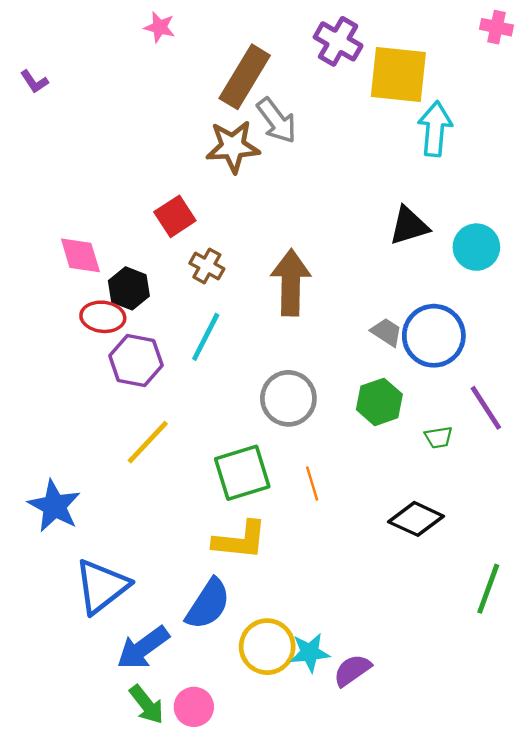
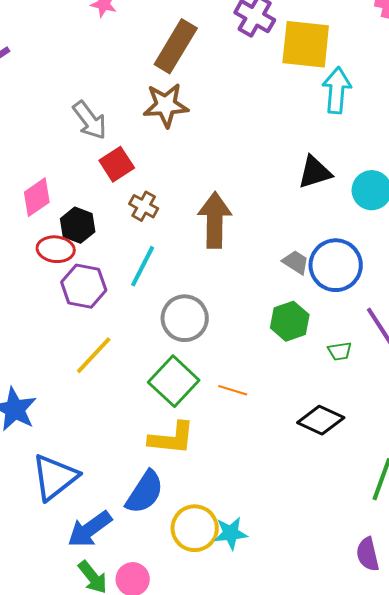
gray arrow: (277, 121) -> (90, 120), moved
pink diamond: (80, 255) -> (37, 197), turned 72
gray circle: (288, 398) -> (185, 318), moved
green square: (242, 473) -> (174, 381), turned -30
orange line: (312, 483) -> (233, 390), turned -56
purple semicircle: (352, 670) -> (368, 554), moved, turned -68

